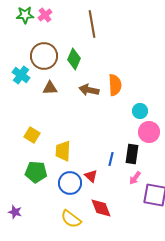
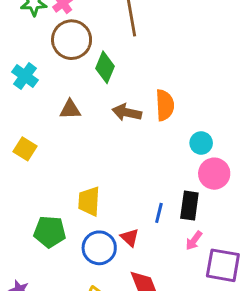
brown circle: (44, 56) -> (72, 40), moved
cyan cross: (21, 75) -> (25, 76), moved
yellow square: (32, 135) -> (25, 149), moved

